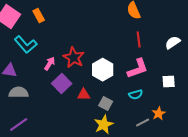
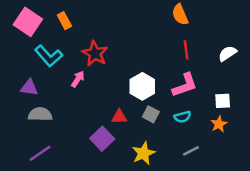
red star: (74, 58) -> (95, 54), moved
purple square: (62, 84) -> (102, 139), moved
gray square: (106, 104) -> (151, 114), moved
orange star: (159, 114) -> (219, 124), moved

